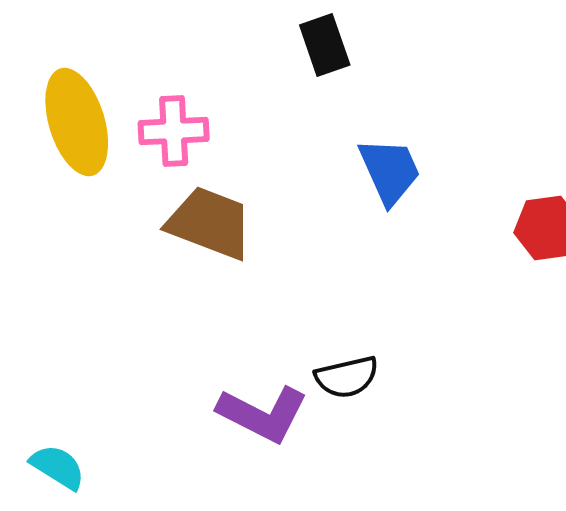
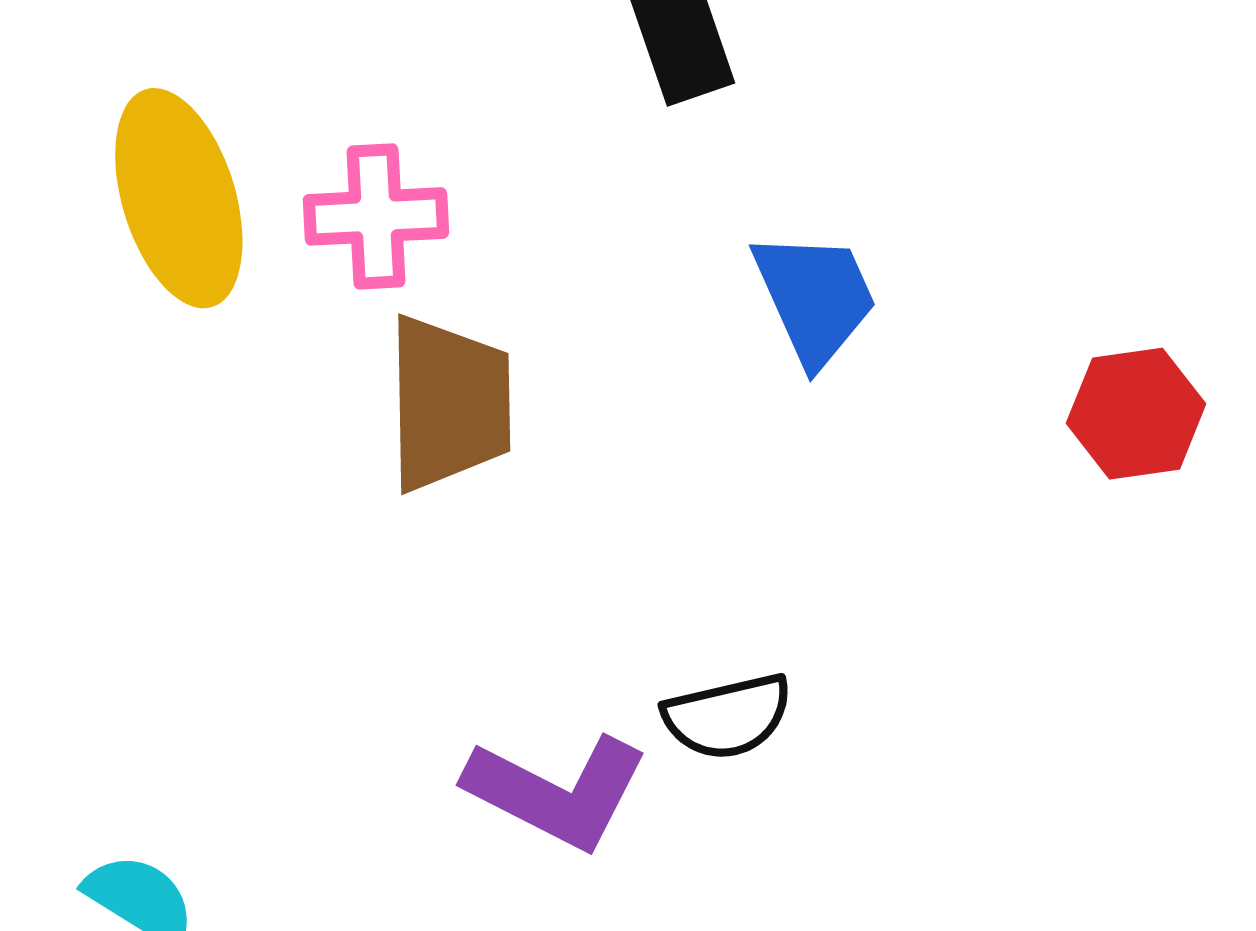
brown trapezoid: (210, 223) -> (449, 403), turned 68

